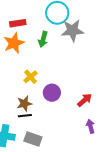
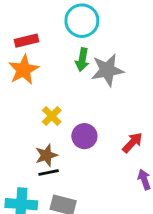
gray star: (73, 30) -> (107, 70), moved
green arrow: (43, 39) -> (82, 60), moved

